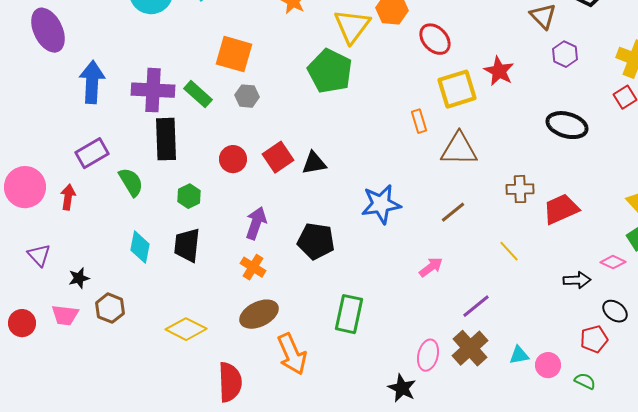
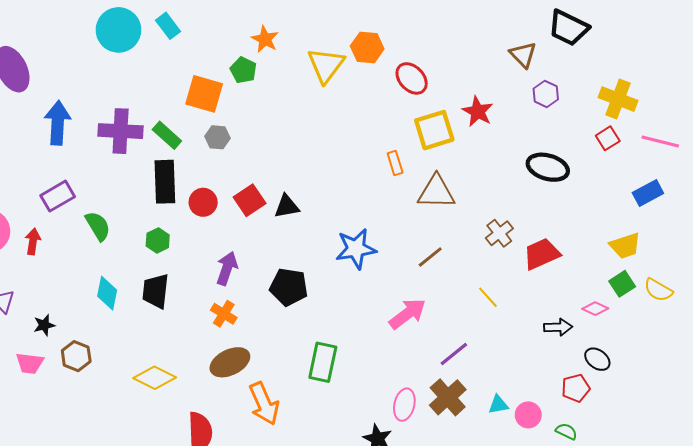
green pentagon: (330, 71) -> (243, 70), moved, size x0.6
black rectangle: (166, 139) -> (165, 182), moved
brown cross: (520, 189) -> (499, 233), turned -36
pink arrow: (431, 267) -> (407, 314), size x1.5

